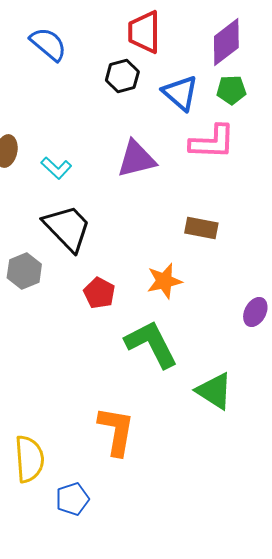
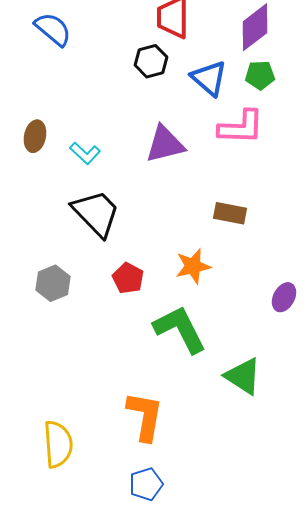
blue semicircle: (48, 44) -> (53, 29), moved
gray hexagon: (24, 271) -> (53, 283), moved
blue pentagon: (72, 499) -> (146, 484), moved

